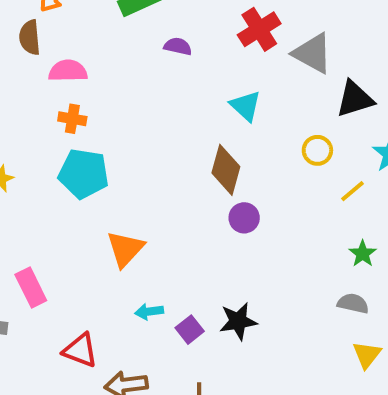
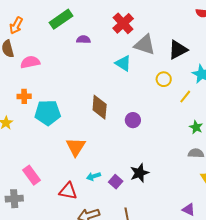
gray triangle: (313, 53) -> (145, 45), moved
orange cross: (72, 119) -> (24, 96), moved
brown diamond: (226, 170) -> (100, 107), moved
red triangle: (80, 350) -> (68, 191), moved

